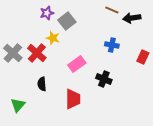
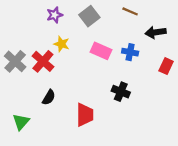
black arrow: (132, 18) -> (156, 32), moved
gray square: (67, 21) -> (89, 16), moved
pink rectangle: (77, 64) -> (101, 51), moved, turned 60
black semicircle: (42, 84) -> (49, 97), turned -144

